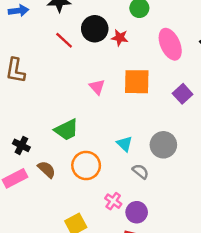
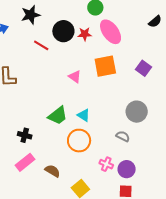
pink ellipse: (170, 44) -> (111, 32), moved
cyan triangle: (125, 144) -> (84, 115), moved
brown semicircle: (47, 169) -> (53, 171), moved

